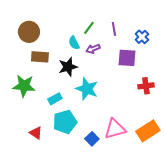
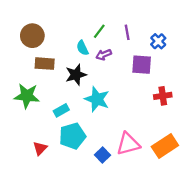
red triangle: (36, 133) -> (40, 148), turned 40

